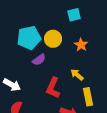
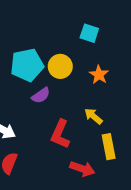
cyan square: (74, 15) -> (89, 33), turned 32

